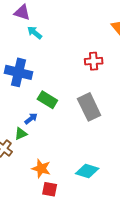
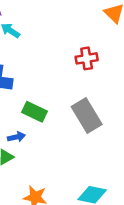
blue arrow: (31, 119) -> (16, 137), turned 32

